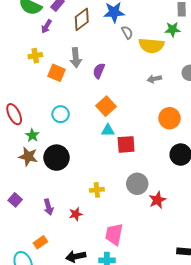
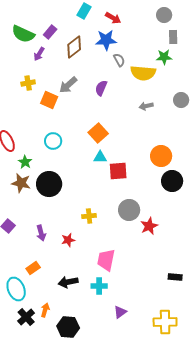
gray arrow: (76, 58) -> (68, 85), turned 54
purple semicircle: (99, 71) -> (101, 88), moved
orange circle: (170, 118) -> (161, 156), moved

